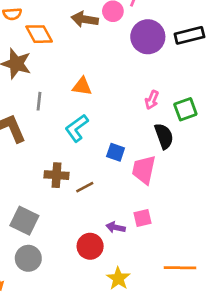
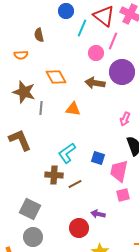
brown arrow: (85, 19) -> (95, 83), moved
orange diamond: (39, 34) -> (56, 77), moved
gray line: (39, 101) -> (41, 108), moved
cyan L-shape: (77, 128) -> (67, 153), moved
pink square: (142, 218) -> (123, 195), moved

